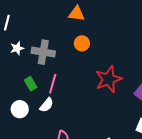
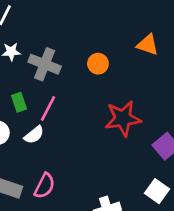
orange triangle: (77, 14) -> (148, 45), moved

